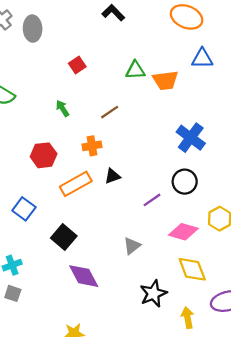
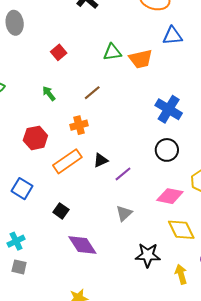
black triangle: (112, 176) -> (101, 160), moved
purple line: (152, 200) -> (123, 174), moved
black square: (64, 237) -> (61, 211), size x0.7
black star: (153, 294) -> (148, 255), turned 30

